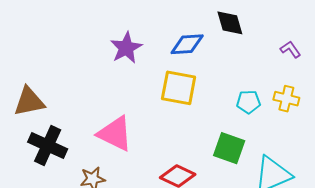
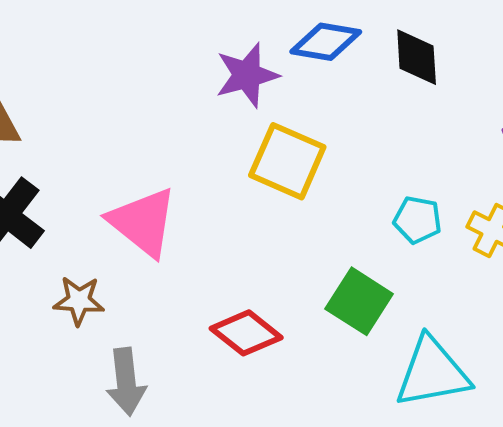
blue diamond: (187, 44) -> (326, 42), moved
purple star: (126, 48) -> (247, 75), moved

